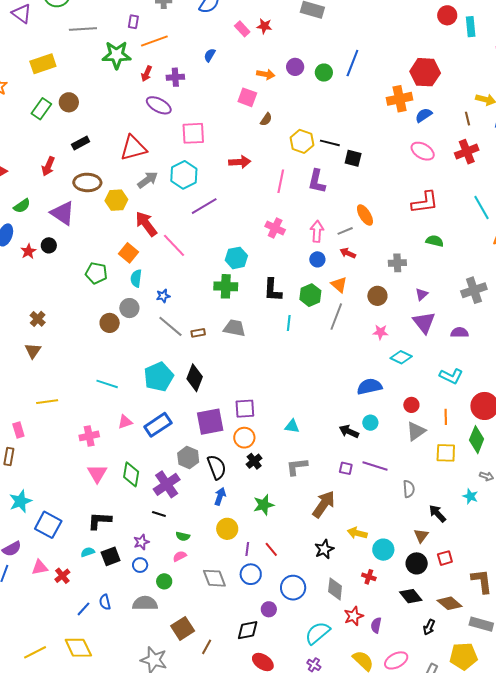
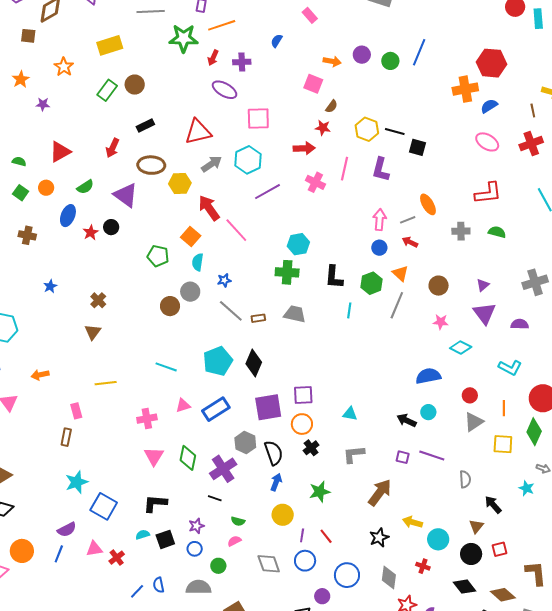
red star: (264, 26) -> (323, 128), moved
pink cross: (275, 228) -> (315, 182), moved
gray cross: (397, 263) -> (461, 231), moved

